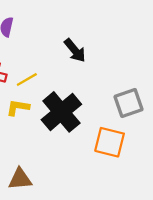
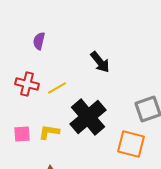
yellow L-shape: (18, 107) -> (49, 132), moved

